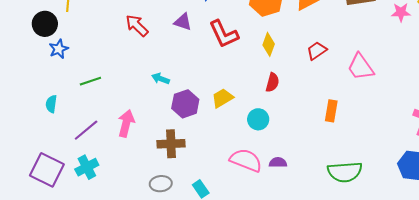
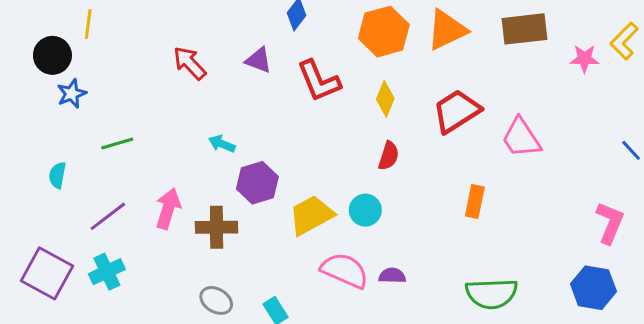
red trapezoid: (317, 51) -> (456, 111), size x1.6
yellow trapezoid: (222, 98) -> (311, 215), moved, size x1.4
brown cross: (171, 144) -> (217, 227), moved
gray ellipse: (161, 184) -> (216, 300), turned 35

